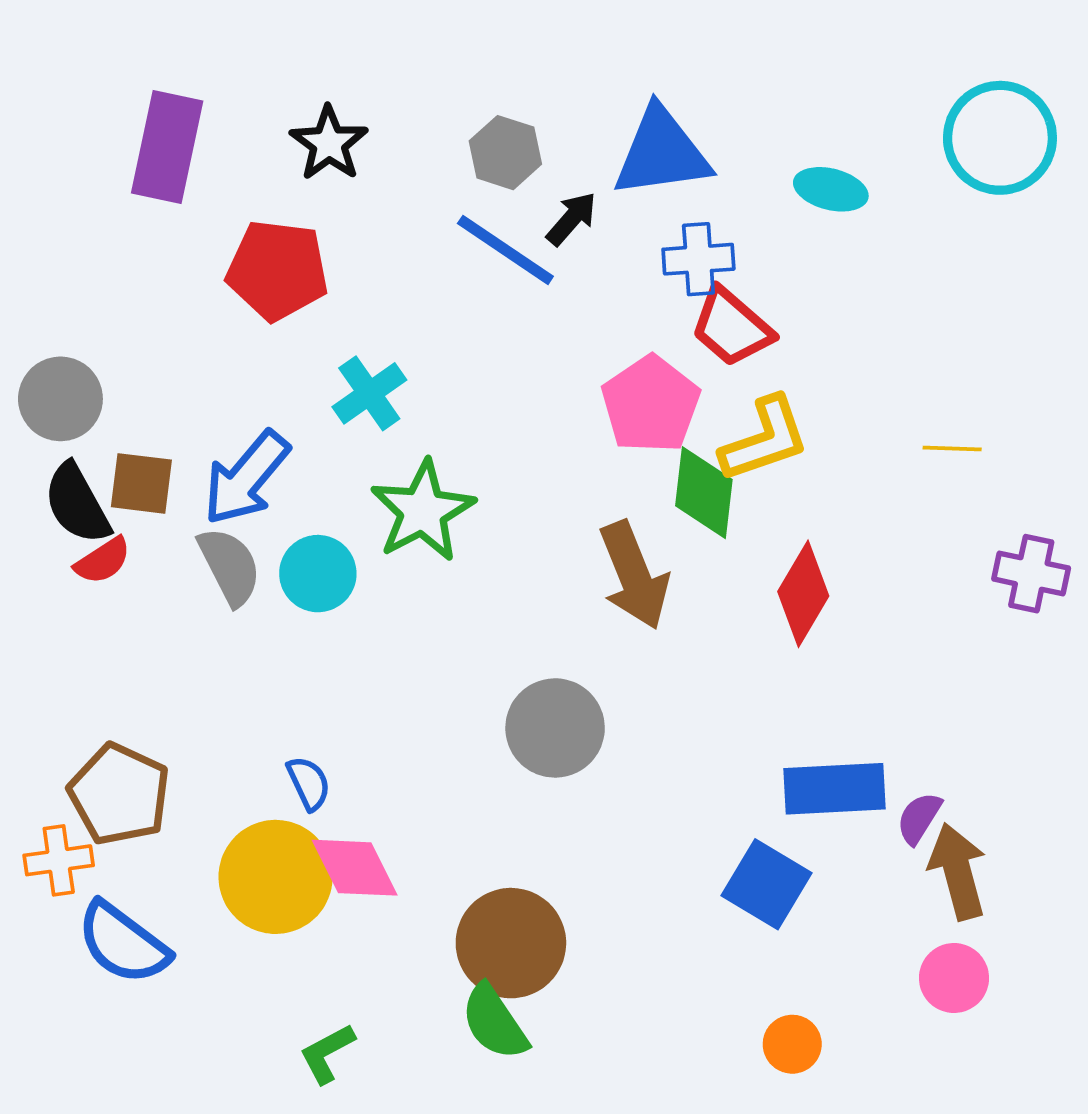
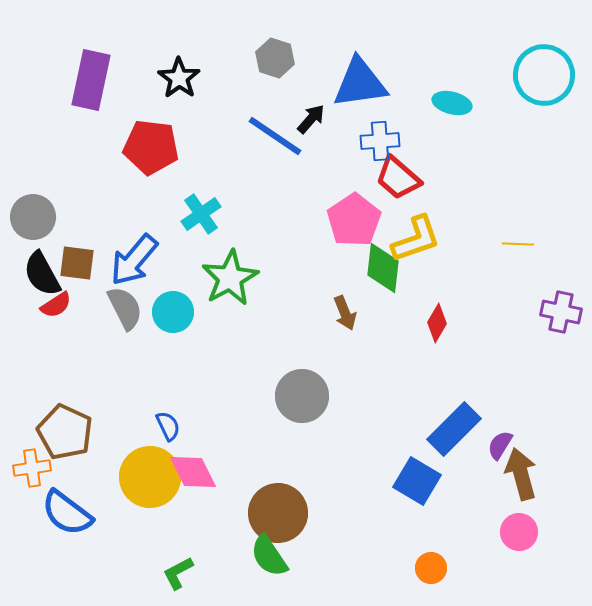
gray hexagon: (505, 153) -> (275, 58), moved
brown arrow: (634, 575) -> (345, 313), size x0.6
red diamond: (803, 594) -> (437, 323), size x0.7
blue rectangle: (834, 789) -> (454, 429), turned -42

